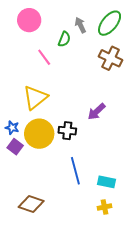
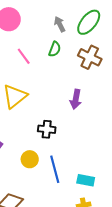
green semicircle: (64, 39) -> (55, 49), moved
purple arrow: (96, 112) -> (76, 99), moved, turned -36
yellow circle: (39, 134) -> (30, 159), moved, size x0.6

